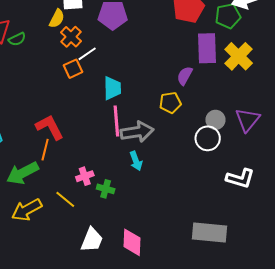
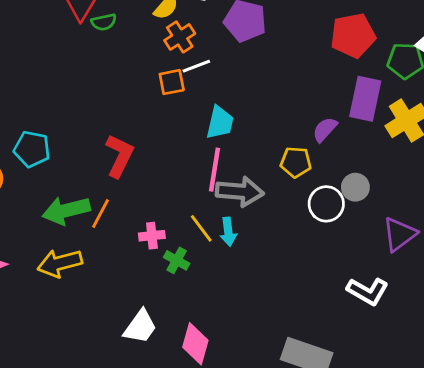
gray circle: (215, 120) -> (355, 187), moved
purple triangle: (248, 120) -> (399, 234), moved
red L-shape: (50, 127) -> (119, 156), turned 40
white circle: (208, 138) -> (326, 204), moved
orange line: (45, 150) -> (101, 214), moved
yellow line: (65, 199) -> (201, 228), moved

